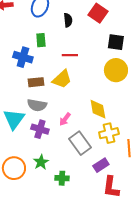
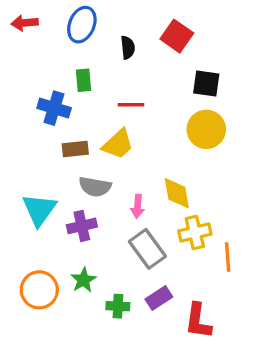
gray semicircle: (37, 105) -> (95, 187), moved
pink arrow: (65, 119) -> (138, 206), moved, turned -32
purple cross: (40, 129) -> (82, 226), turned -30
purple rectangle: (101, 165) -> (159, 298), moved

